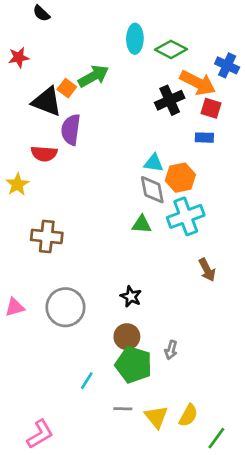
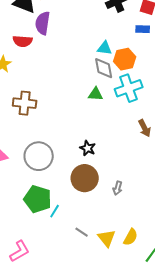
brown circle: (127, 337) -> (85, 178), size x1.4
green pentagon: (134, 365) -> (38, 199), moved
gray line: (123, 409) -> (82, 232), turned 32

